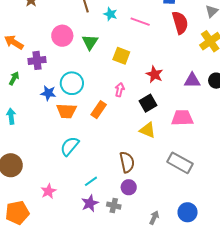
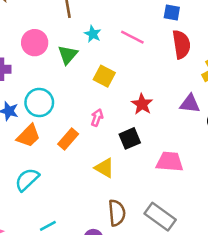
cyan star: (110, 14) -> (93, 34), moved
purple triangle: (192, 80) -> (190, 104), moved
orange trapezoid: (66, 111) -> (28, 136), turned -55
yellow triangle: (148, 130) -> (104, 168), moved
brown semicircle: (127, 162) -> (117, 213), moved

